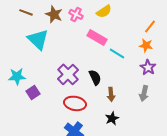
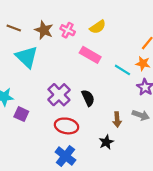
cyan line: (117, 53) -> (122, 70), moved
purple square: (33, 92) -> (21, 114), turned -32
gray arrow: (144, 93) -> (141, 115), turned -84
brown arrow: (111, 94) -> (117, 119), moved

